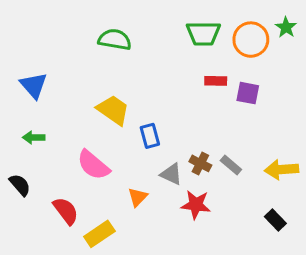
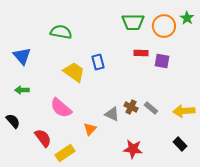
green semicircle: (115, 40) -> (61, 32), moved
blue rectangle: (150, 136) -> (98, 62), moved
red star: (196, 205) -> (133, 149), moved

